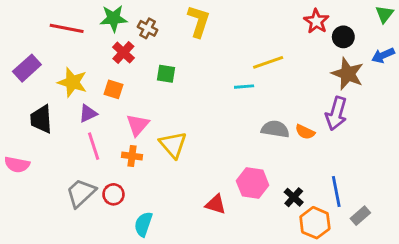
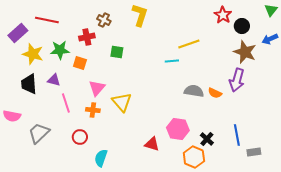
green star: (113, 18) -> (60, 50), moved
red cross: (123, 52) -> (87, 37), turned 35
purple rectangle: (27, 68) -> (18, 33), moved
yellow star: (72, 82) -> (33, 54), moved
purple triangle: (88, 113) -> (54, 80), moved, turned 40
gray trapezoid: (81, 193) -> (39, 133), moved
gray rectangle: (360, 216) -> (254, 152), turned 32
orange hexagon: (315, 223) -> (194, 157), moved

